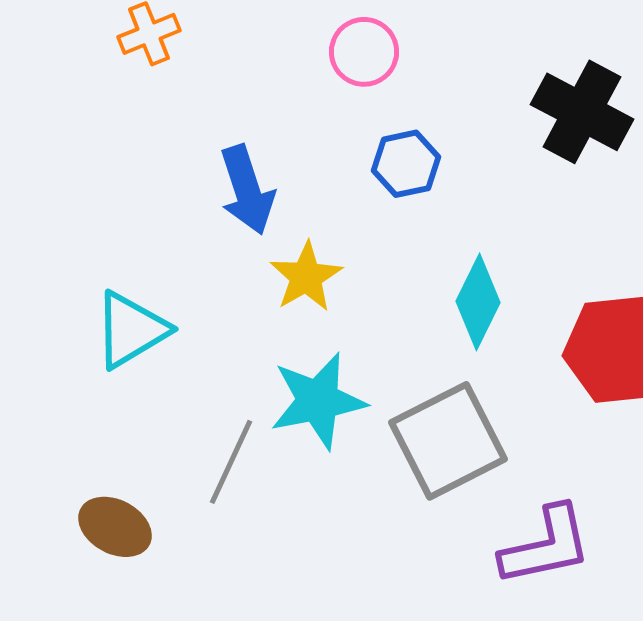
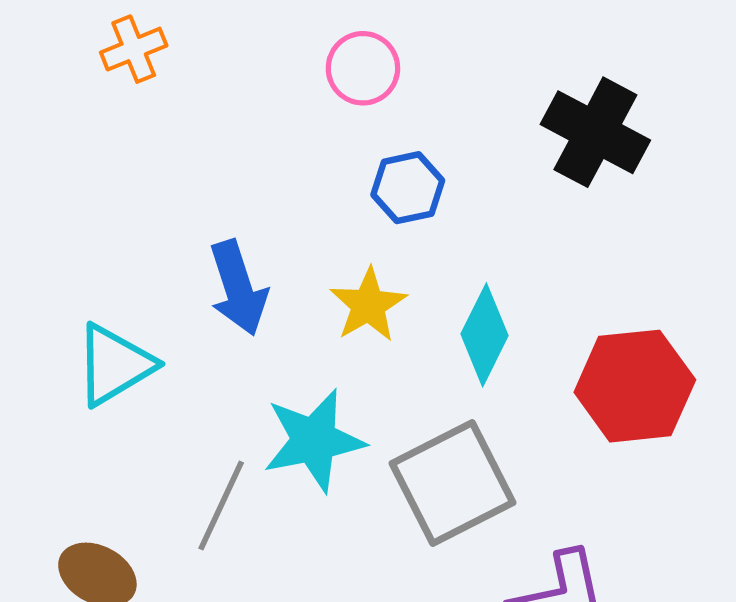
blue arrow: (247, 190) -> (238, 288), moved
yellow star: (306, 277) -> (368, 305), moved

